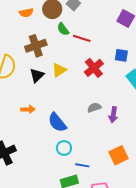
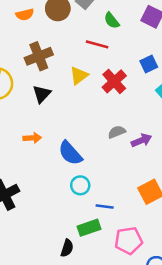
green semicircle: (63, 29) -> (112, 21), moved
blue square: (121, 55) -> (149, 64), turned -32
yellow triangle: (59, 70) -> (79, 76), moved
purple arrow: (113, 115) -> (141, 140), turned -119

